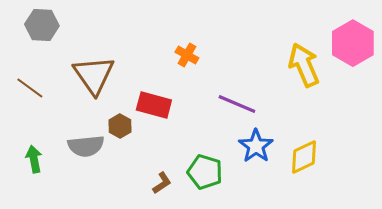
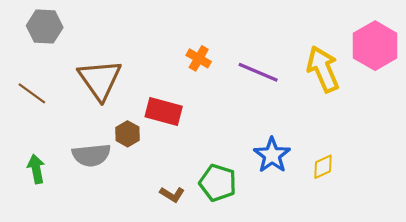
purple line: (237, 104) -> (258, 72), moved
yellow diamond: (304, 157) -> (323, 167), size x0.7
brown L-shape: (162, 183) -> (172, 194), turned 65

